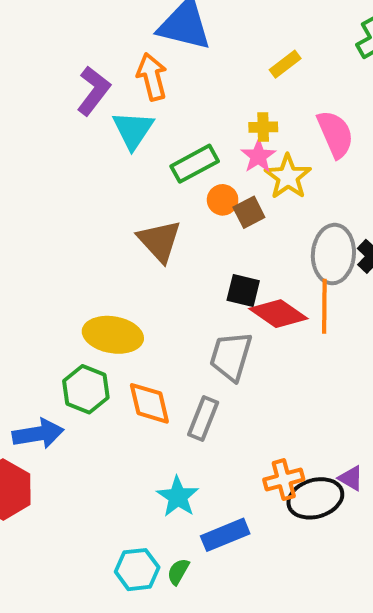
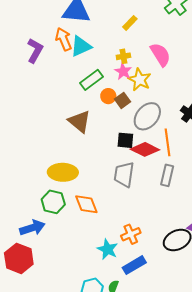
cyan triangle: (133, 130) -> (81, 46), moved, turned 40
gray ellipse: (333, 254) -> (147, 116), moved, turned 44
gray rectangle: (203, 418) -> (167, 175), moved
orange cross: (284, 480) -> (131, 234), moved

